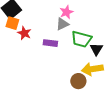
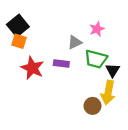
pink star: (66, 12) -> (97, 29), moved
red star: (24, 33) -> (32, 68), moved, size x1.5
yellow arrow: (92, 69) -> (108, 93), turned -70

